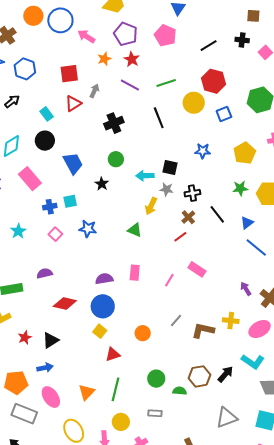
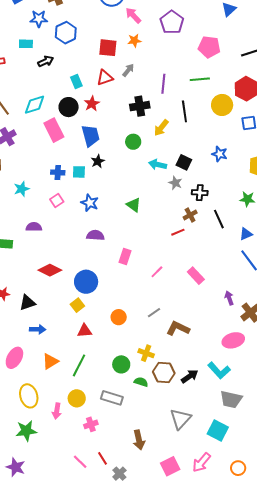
pink pentagon: (165, 35) -> (209, 47), moved, turned -30
orange star: (104, 59) -> (134, 41), moved
red star: (132, 59) -> (92, 104), moved
purple line: (130, 85) -> (163, 84), moved, turned 54
pink rectangle: (30, 179) -> (54, 130), moved
black star: (102, 184) -> (98, 161), moved
yellow arrow: (151, 206) -> (161, 128), moved
green triangle: (135, 230) -> (134, 205), moved
pink rectangle: (197, 269) -> (196, 276), moved
purple semicircle: (45, 273) -> (34, 227), moved
purple semicircle: (104, 279) -> (95, 235), moved
yellow cross: (231, 321) -> (146, 353), moved
blue arrow: (45, 368) -> (38, 329), moved
pink ellipse: (51, 397) -> (14, 358), turned 50
gray rectangle: (155, 413) -> (112, 398), size x1.5
gray triangle: (227, 418) -> (181, 419), turned -40

